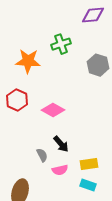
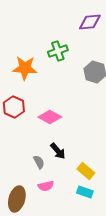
yellow rectangle: (89, 164) -> (86, 171), turned 48
pink semicircle: (60, 170) -> (46, 186), moved

